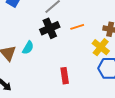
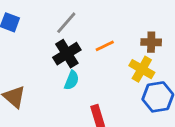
cyan semicircle: (28, 48) -> (72, 80), moved

